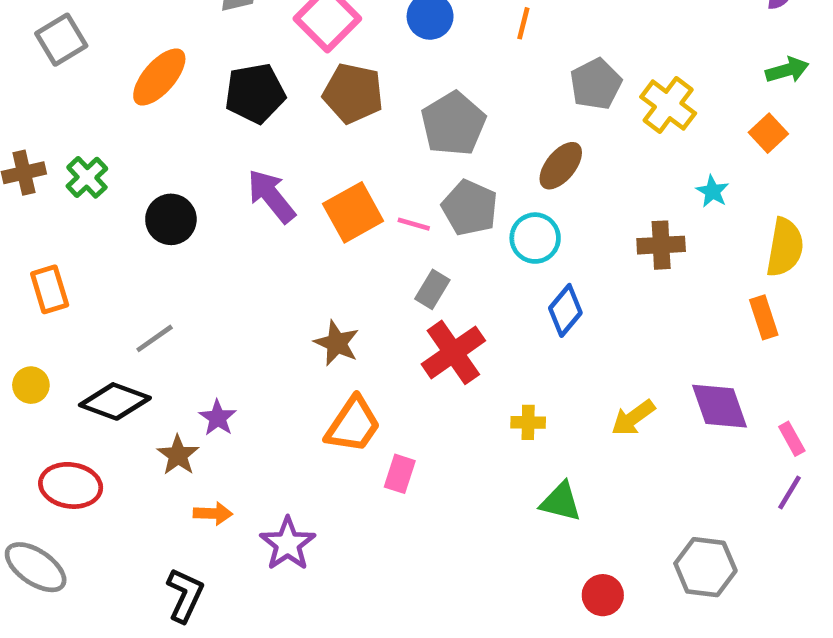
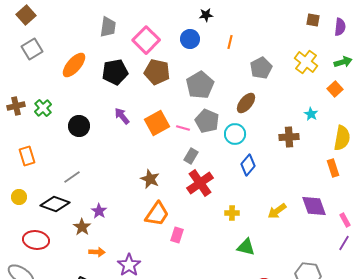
yellow cross: (668, 105) -> (306, 62), moved
purple arrow: (271, 196) -> (122, 116), size x0.7

